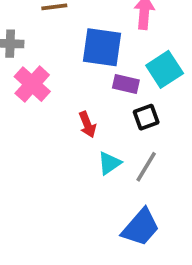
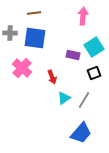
blue square: (102, 47) -> (35, 38), moved
pink cross: (32, 84) -> (22, 68), moved
black square: (146, 117) -> (94, 73), moved

